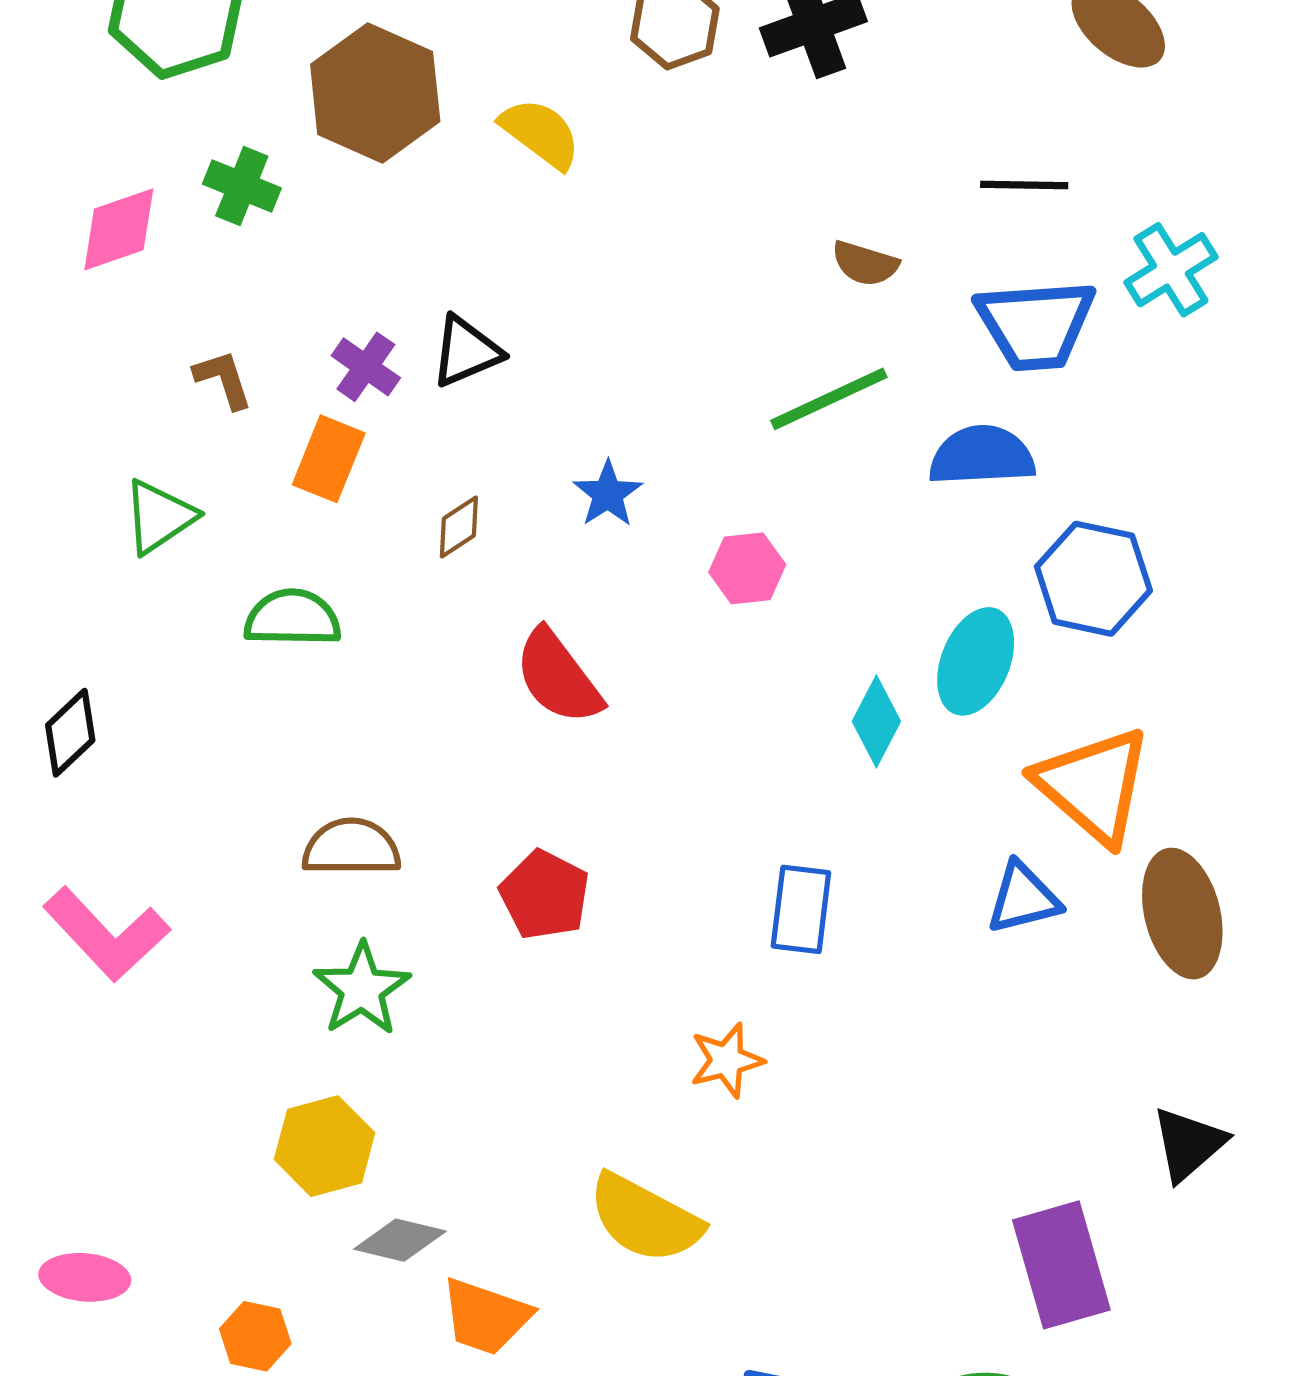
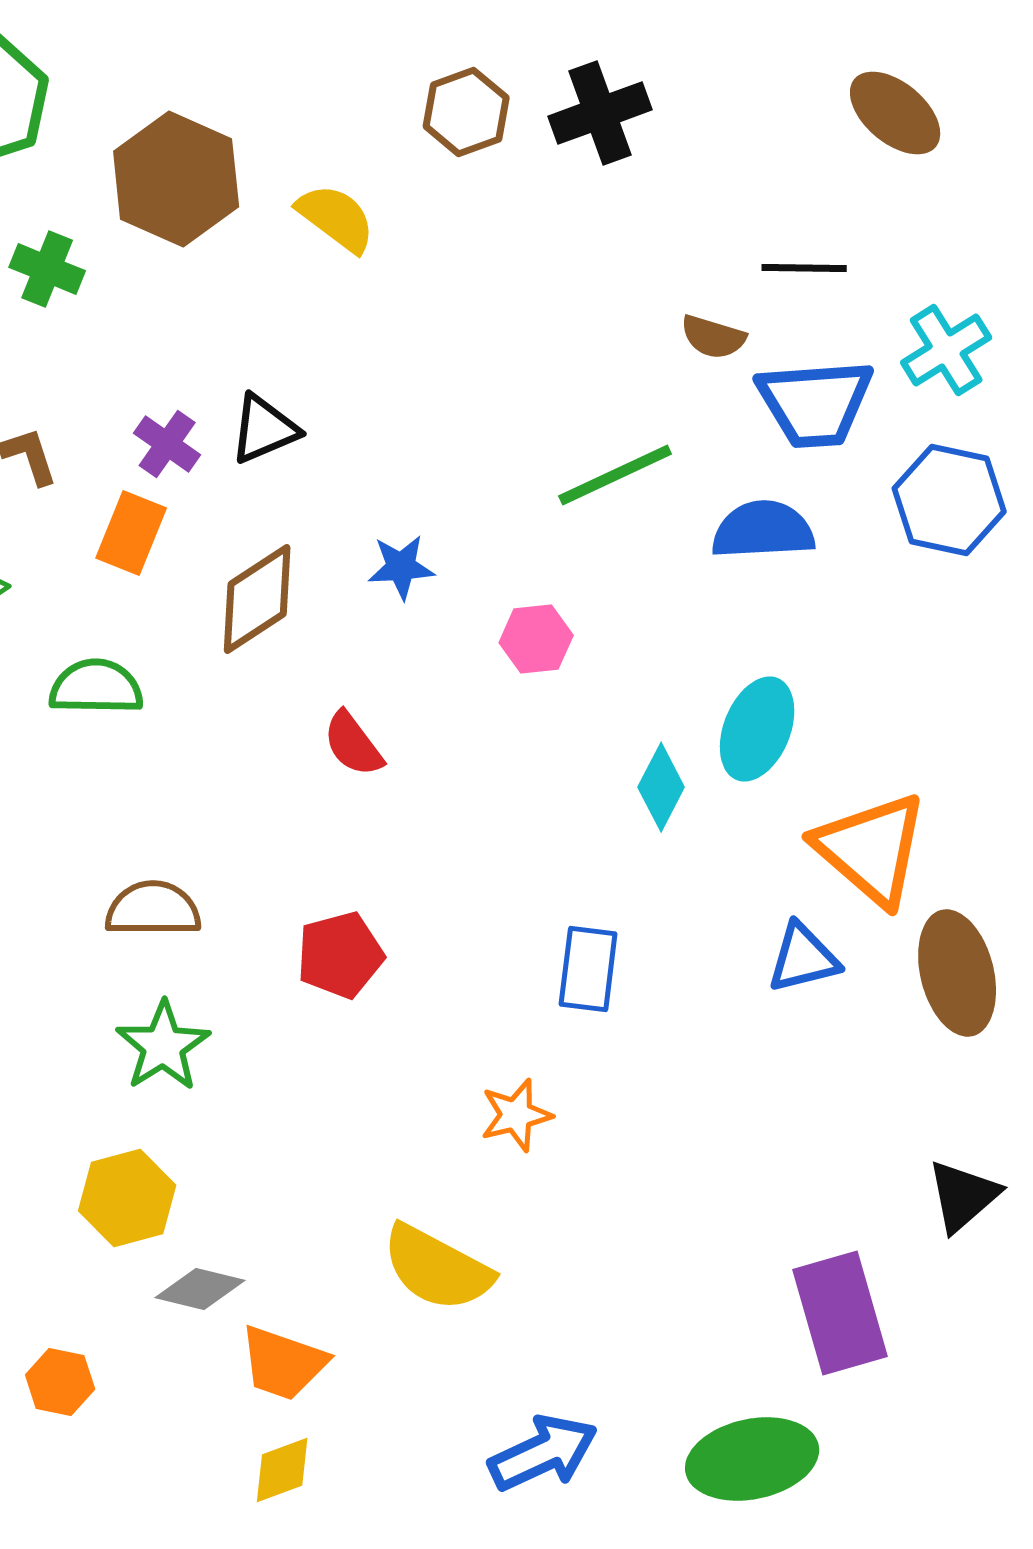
brown semicircle: (865, 263) -> (713, 337), moved
blue star: (608, 494) -> (401, 567), turned 30
brown diamond: (459, 527) -> (257, 599), size x1.8
blue hexagon: (1093, 579) -> (949, 500), moved
red semicircle: (558, 677) -> (353, 744), size x0.7
red pentagon: (545, 895) -> (340, 955), turned 30

